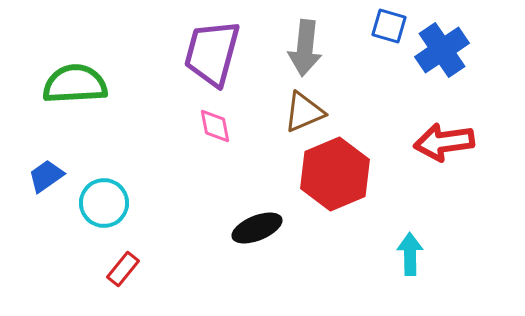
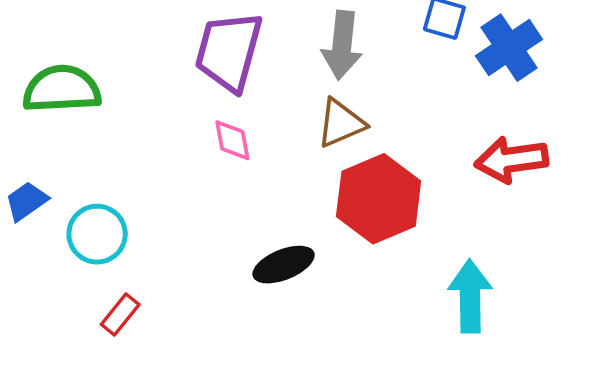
cyan arrow: (410, 254) -> (470, 296), size x1.4

